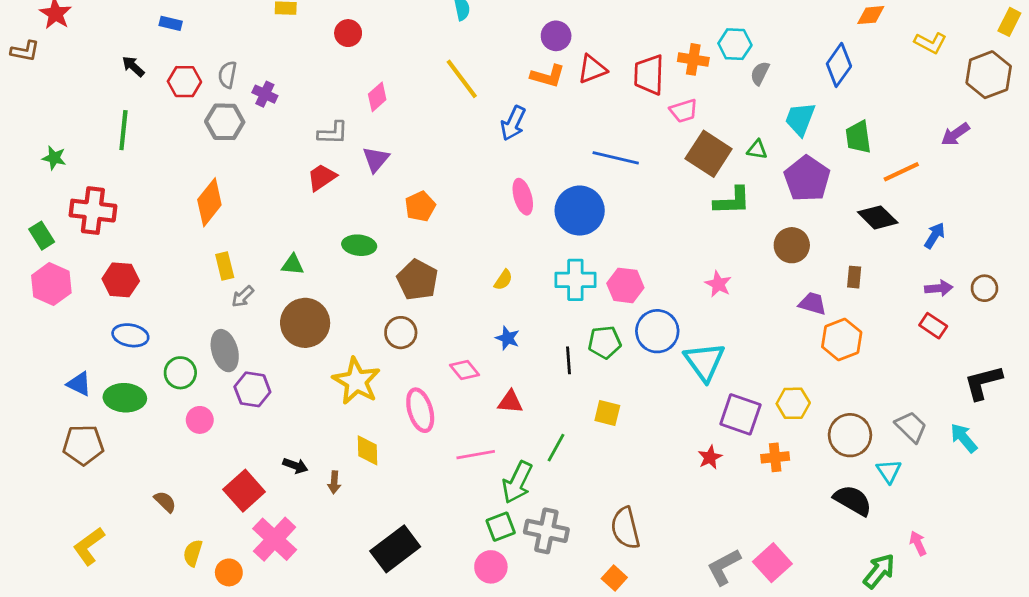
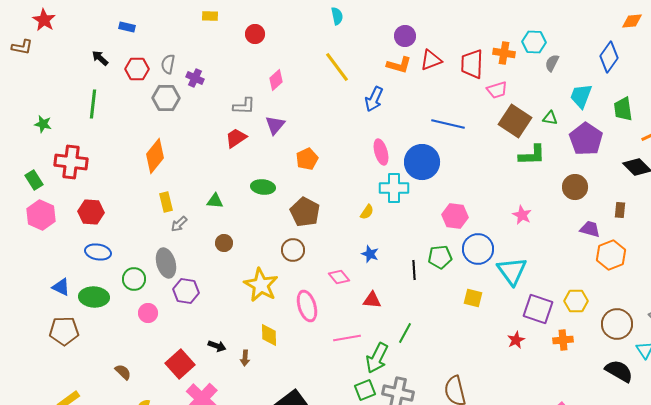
cyan cross: (575, 280) -> (394, 188), moved
brown circle: (305, 323) -> (224, 243), size x0.5
yellow square: (607, 413) -> (473, 298), moved

